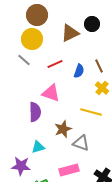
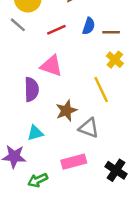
brown line: (99, 66) -> (111, 32), turned -64
blue semicircle: (79, 71) -> (89, 26), moved
yellow line: (91, 112) -> (101, 89), turned 50

